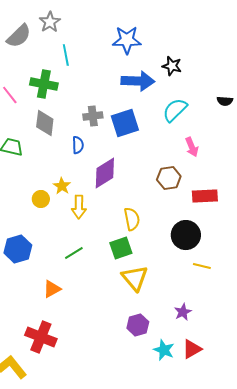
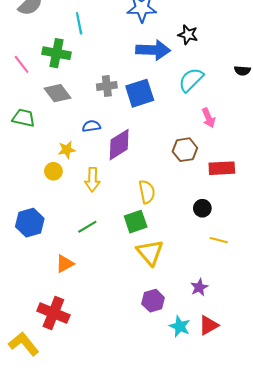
gray diamond: (45, 123) -> (58, 93), turned -44
blue semicircle: (78, 145) -> (91, 126), moved, turned -96
yellow star: (62, 186) -> (67, 150), moved, turned 30
black circle: (186, 235) -> (202, 208), size x0.6

